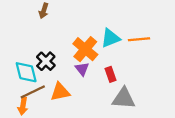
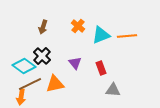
brown arrow: (44, 11) -> (43, 27), moved
orange cross: (85, 49) -> (78, 26), moved, size x0.6
cyan diamond: (26, 72) -> (24, 66), turned -40
gray triangle: (124, 98) -> (113, 90), size x0.7

